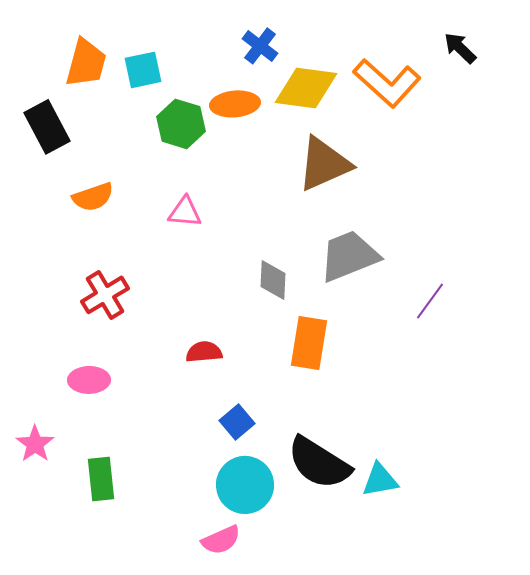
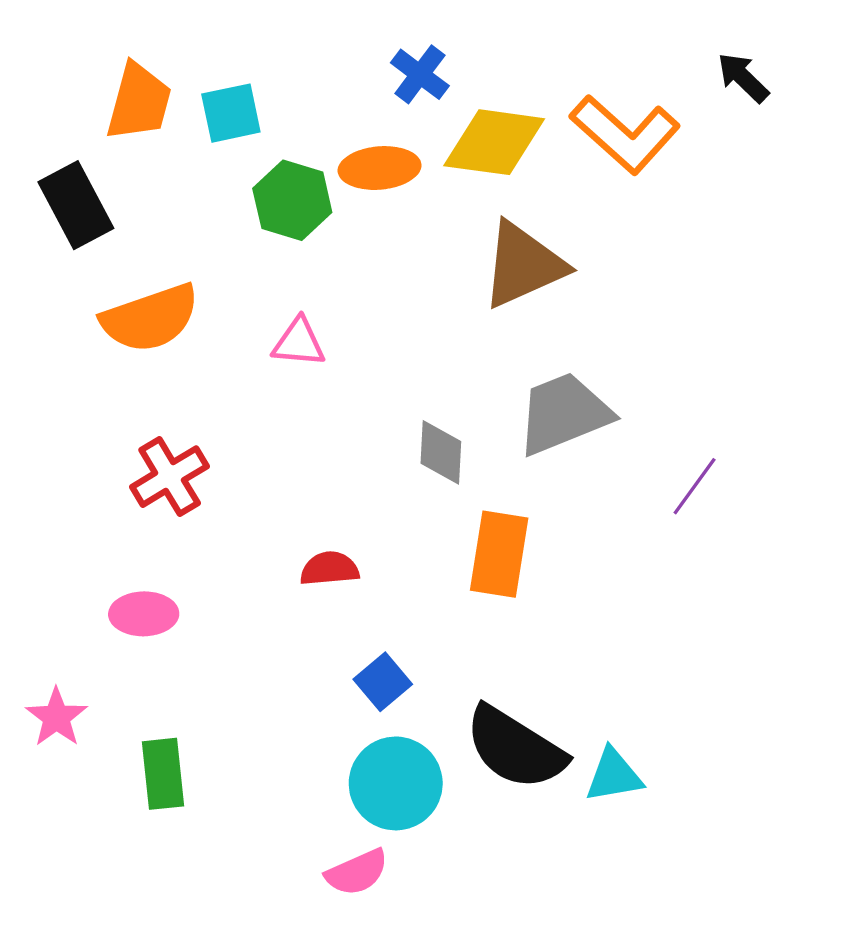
orange semicircle: (93, 197) -> (150, 318), size x1.5

